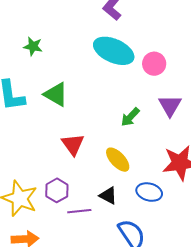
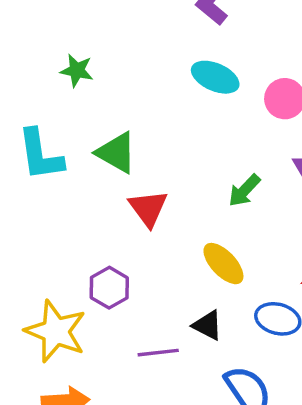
cyan ellipse: (114, 51) -> (215, 77), size x0.7
red triangle: (73, 144) -> (148, 208), moved
purple hexagon: (57, 190) -> (109, 288), moved

